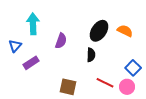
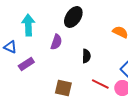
black ellipse: (99, 31) -> (73, 17), moved
blue triangle: (15, 46) -> (10, 47), turned -48

